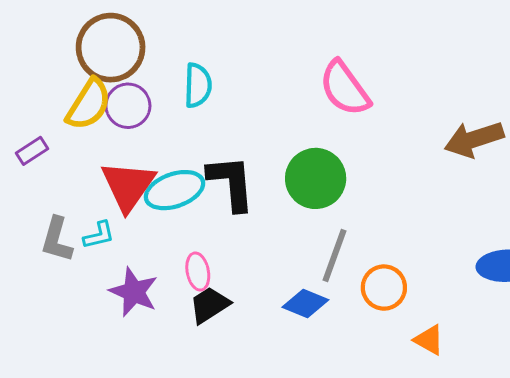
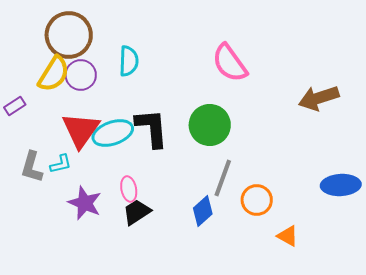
blue diamond: (305, 304) -> (203, 211), turned -64

